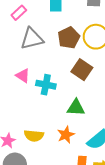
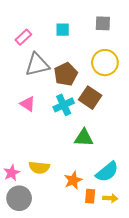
brown pentagon: (69, 38) -> (66, 74), moved
cyan cross: (46, 85) -> (64, 105), moved, turned -36
orange star: (66, 135) -> (73, 180), moved

